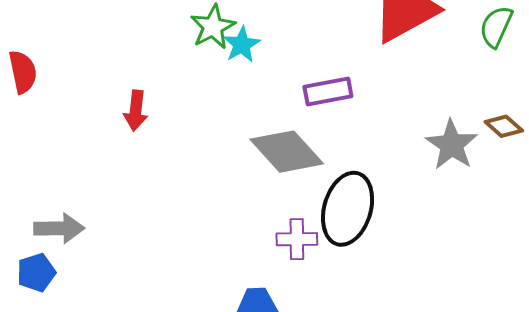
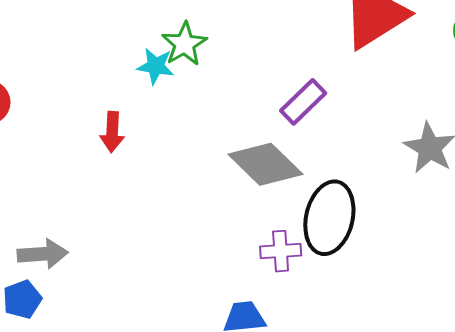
cyan star: (242, 45) -> (156, 66), moved, turned -30
purple rectangle: (328, 92) -> (303, 102), turned -30

